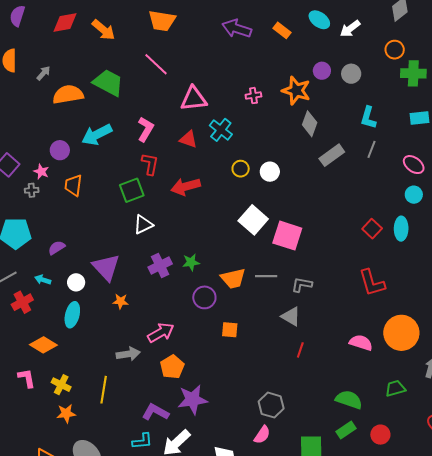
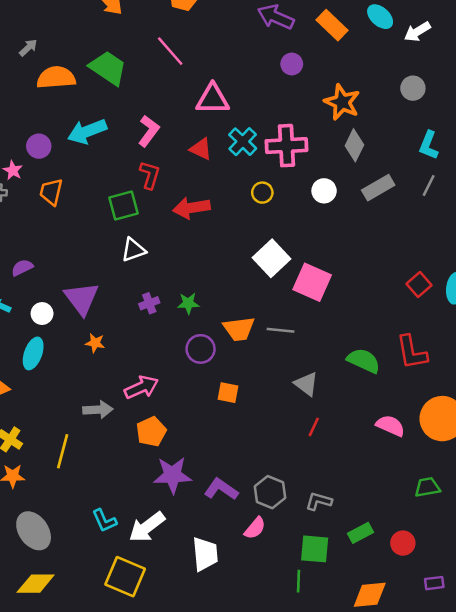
orange rectangle: (282, 30) -> (332, 25), size x1.4
purple circle: (322, 71) -> (292, 64), moved
pink cross: (253, 96) -> (287, 146), moved, size x2.0
white circle: (270, 172) -> (324, 191), moved
purple cross: (160, 265) -> (149, 303), size x0.7
gray L-shape: (302, 285) -> (319, 501), moved
green semicircle: (349, 400) -> (364, 361), moved
purple L-shape: (155, 412) -> (221, 489), moved
cyan L-shape: (142, 441) -> (104, 521), turned 65

